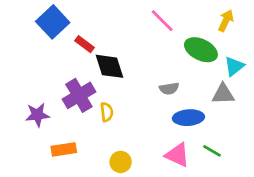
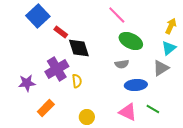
yellow arrow: (226, 21) -> (171, 26), moved
green ellipse: (201, 50) -> (131, 41), moved
gray triangle: (223, 94) -> (161, 68), turned -30
orange rectangle: (64, 149) -> (46, 108), turned -36

